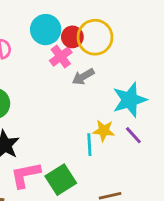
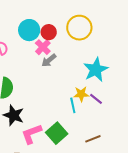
yellow circle: (95, 37) -> (79, 28), moved
gray arrow: (83, 77) -> (49, 60), moved
purple line: (133, 135) -> (96, 99), moved

